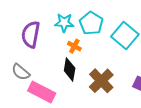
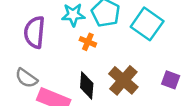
black diamond: (70, 69) -> (87, 86), moved

